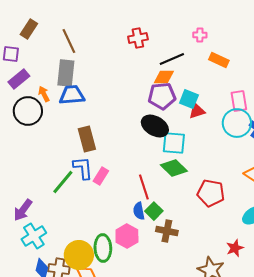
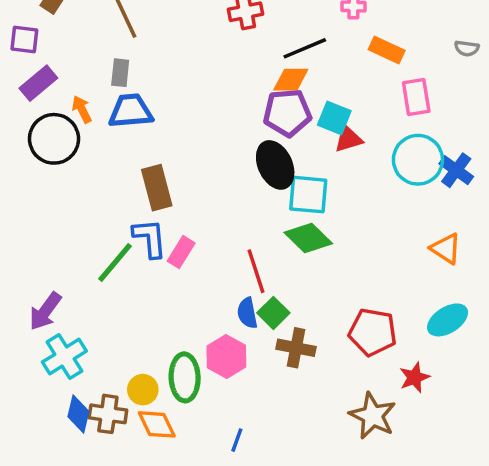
gray rectangle: (66, 73) -> (120, 73), size x0.6
pink rectangle: (239, 101) -> (416, 97), moved
black ellipse: (155, 126) -> (275, 165), turned 36
red pentagon: (211, 193) -> (373, 332), moved
yellow circle: (79, 255) -> (143, 390), size x0.6

